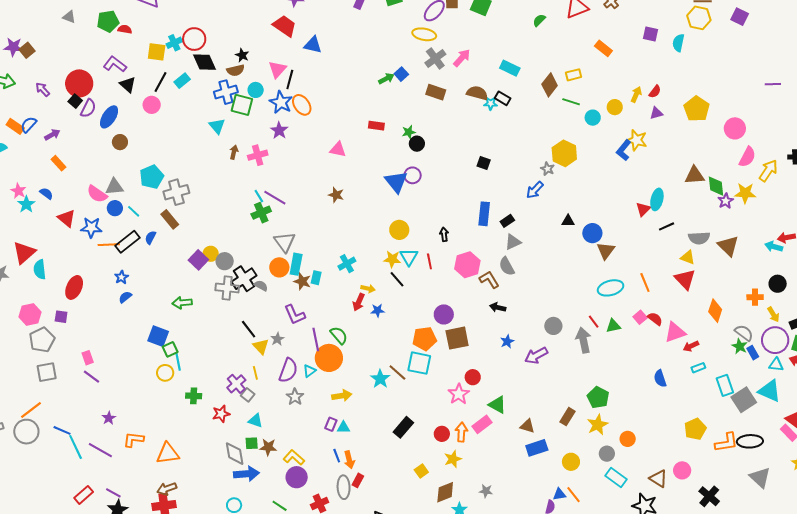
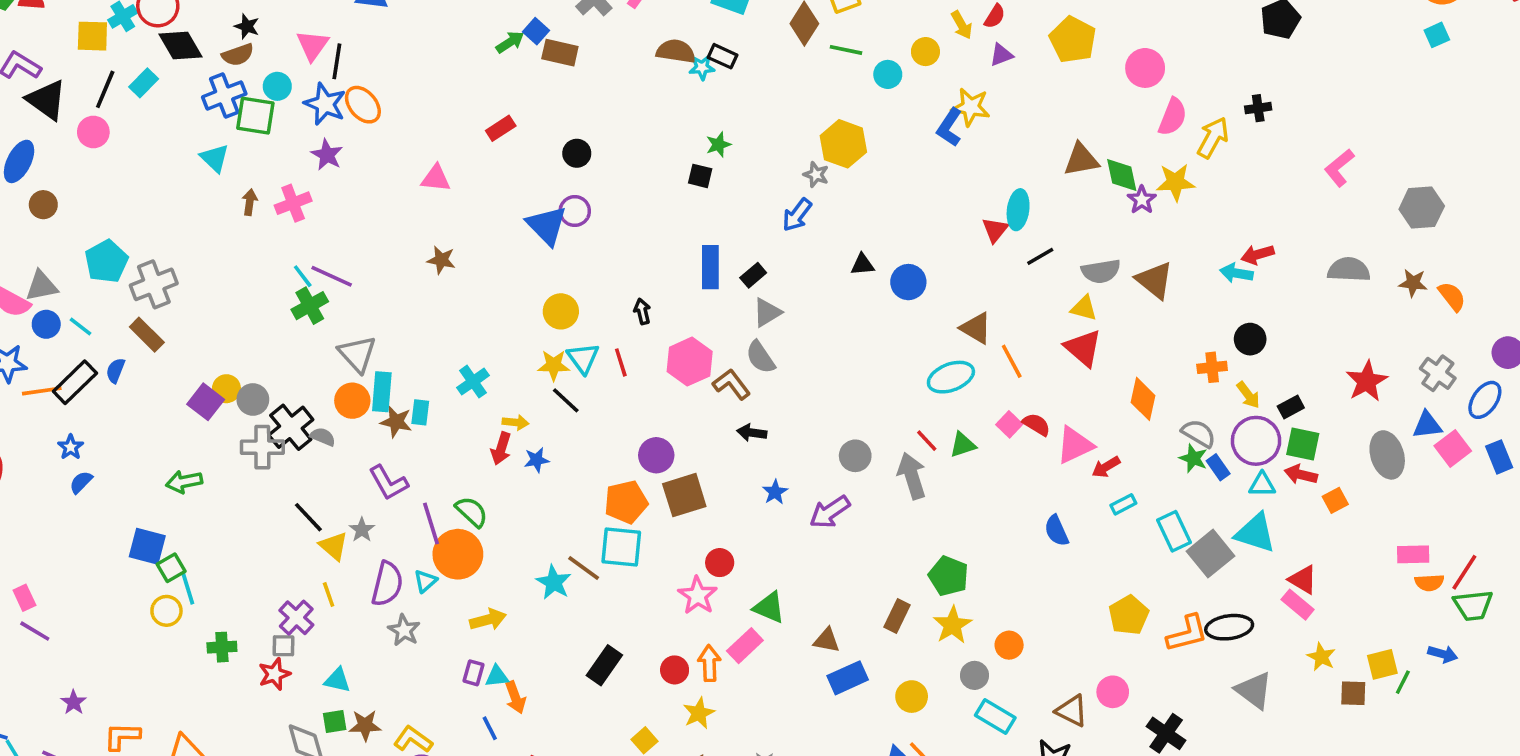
black triangle: (128, 85) -> (47, 100), size x1.4
brown rectangle: (436, 92) -> (560, 53), moved
yellow arrow: (636, 94) -> (962, 25), turned 133
red rectangle: (376, 126) -> (501, 128), turned -35
green star: (409, 132) -> (718, 145), moved
brown triangle: (606, 251) -> (976, 328), moved, turned -30
gray square: (248, 395) -> (284, 646), moved, turned -32
orange arrow: (349, 460) -> (515, 697), moved

